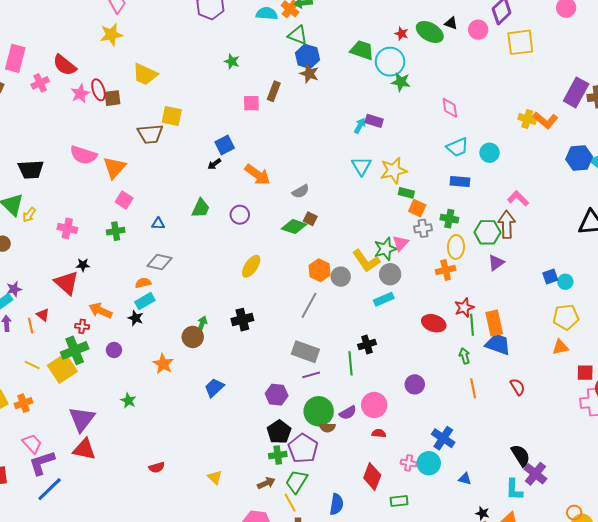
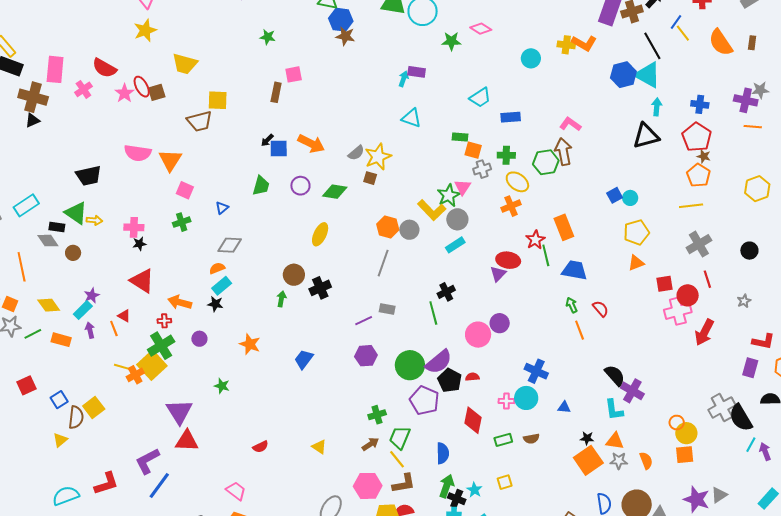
green star: (401, 82) -> (451, 41), moved
brown rectangle: (274, 91) -> (276, 92), moved
pink diamond: (450, 108) -> (481, 29), moved, turned -40
blue square: (225, 145) -> (279, 149), moved, turned 36
cyan trapezoid: (457, 147) -> (480, 97), moved
cyan circle: (490, 153) -> (531, 58), moved
cyan triangle: (361, 166) -> (412, 118), turned -30
yellow star: (394, 171) -> (378, 157), moved
yellow arrow: (29, 215) -> (94, 220), turned -112
blue triangle: (158, 224) -> (222, 208), turned -32
green diamond: (294, 227) -> (335, 192), moved
yellow ellipse: (456, 247) -> (517, 182), turned -45
purple triangle: (496, 263) -> (498, 274), moved
black star: (83, 265) -> (139, 244), moved
orange rectangle: (494, 323) -> (564, 227), moved
brown circle: (193, 337) -> (294, 275), moved
gray rectangle: (305, 352) -> (387, 309), size x0.6
green arrow: (465, 356) -> (572, 305), moved
purple line: (311, 375) -> (364, 321), moved
orange line: (473, 388) -> (580, 330), moved
orange cross: (24, 403) -> (135, 375), moved
pink circle: (374, 405) -> (478, 335), moved
purple semicircle: (348, 413) -> (439, 362), size x1.6
brown semicircle: (327, 428) -> (531, 439), moved
black pentagon: (279, 432) -> (450, 380), moved
pink trapezoid: (32, 444) -> (236, 491), moved
purple pentagon: (303, 448) -> (424, 400), moved

